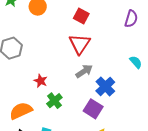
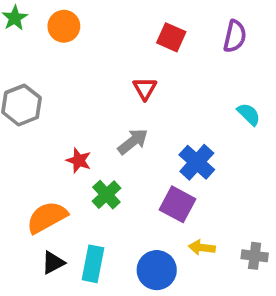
red square: (81, 16) -> (171, 37), moved
red triangle: (80, 44) -> (145, 89), size x0.6
gray arrow: (84, 71) -> (133, 141), moved

